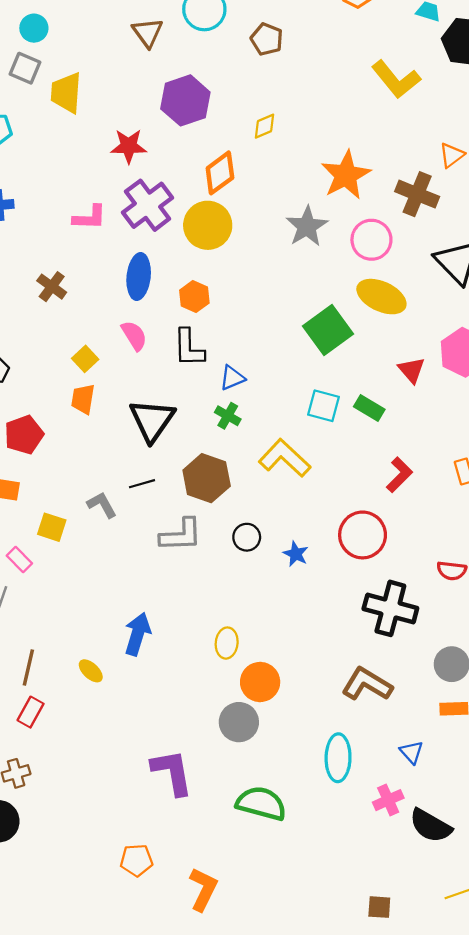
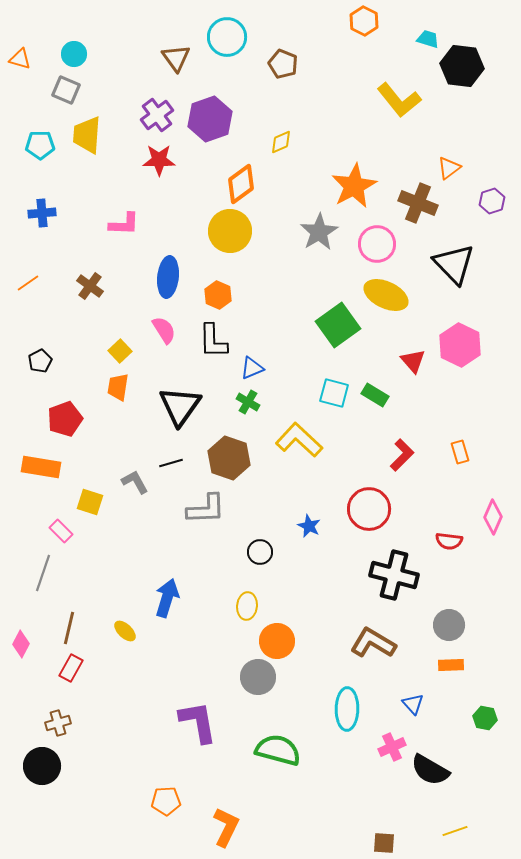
yellow trapezoid: (66, 93) -> (87, 135), moved
purple cross: (148, 205) -> (157, 115), moved, size x0.7
black circle: (247, 537) -> (260, 552), moved

